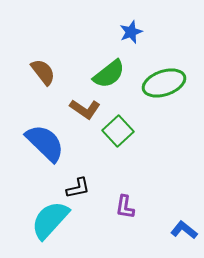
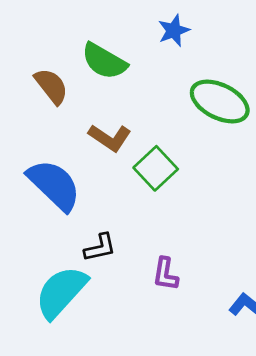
green semicircle: (109, 74) -> (104, 61), moved, turned 68
green ellipse: (164, 83) -> (220, 101), turned 45

